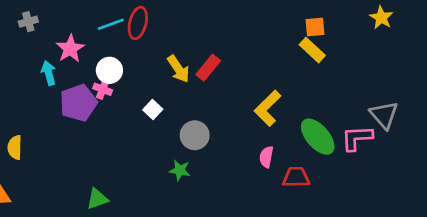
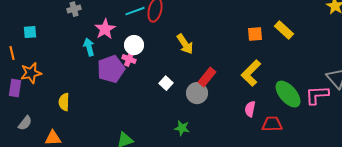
orange square: (315, 27) -> (255, 34), moved
red rectangle: (208, 68) -> (207, 77), moved
white square: (153, 110) -> (166, 83), moved
green star: (180, 170) -> (182, 128), moved

